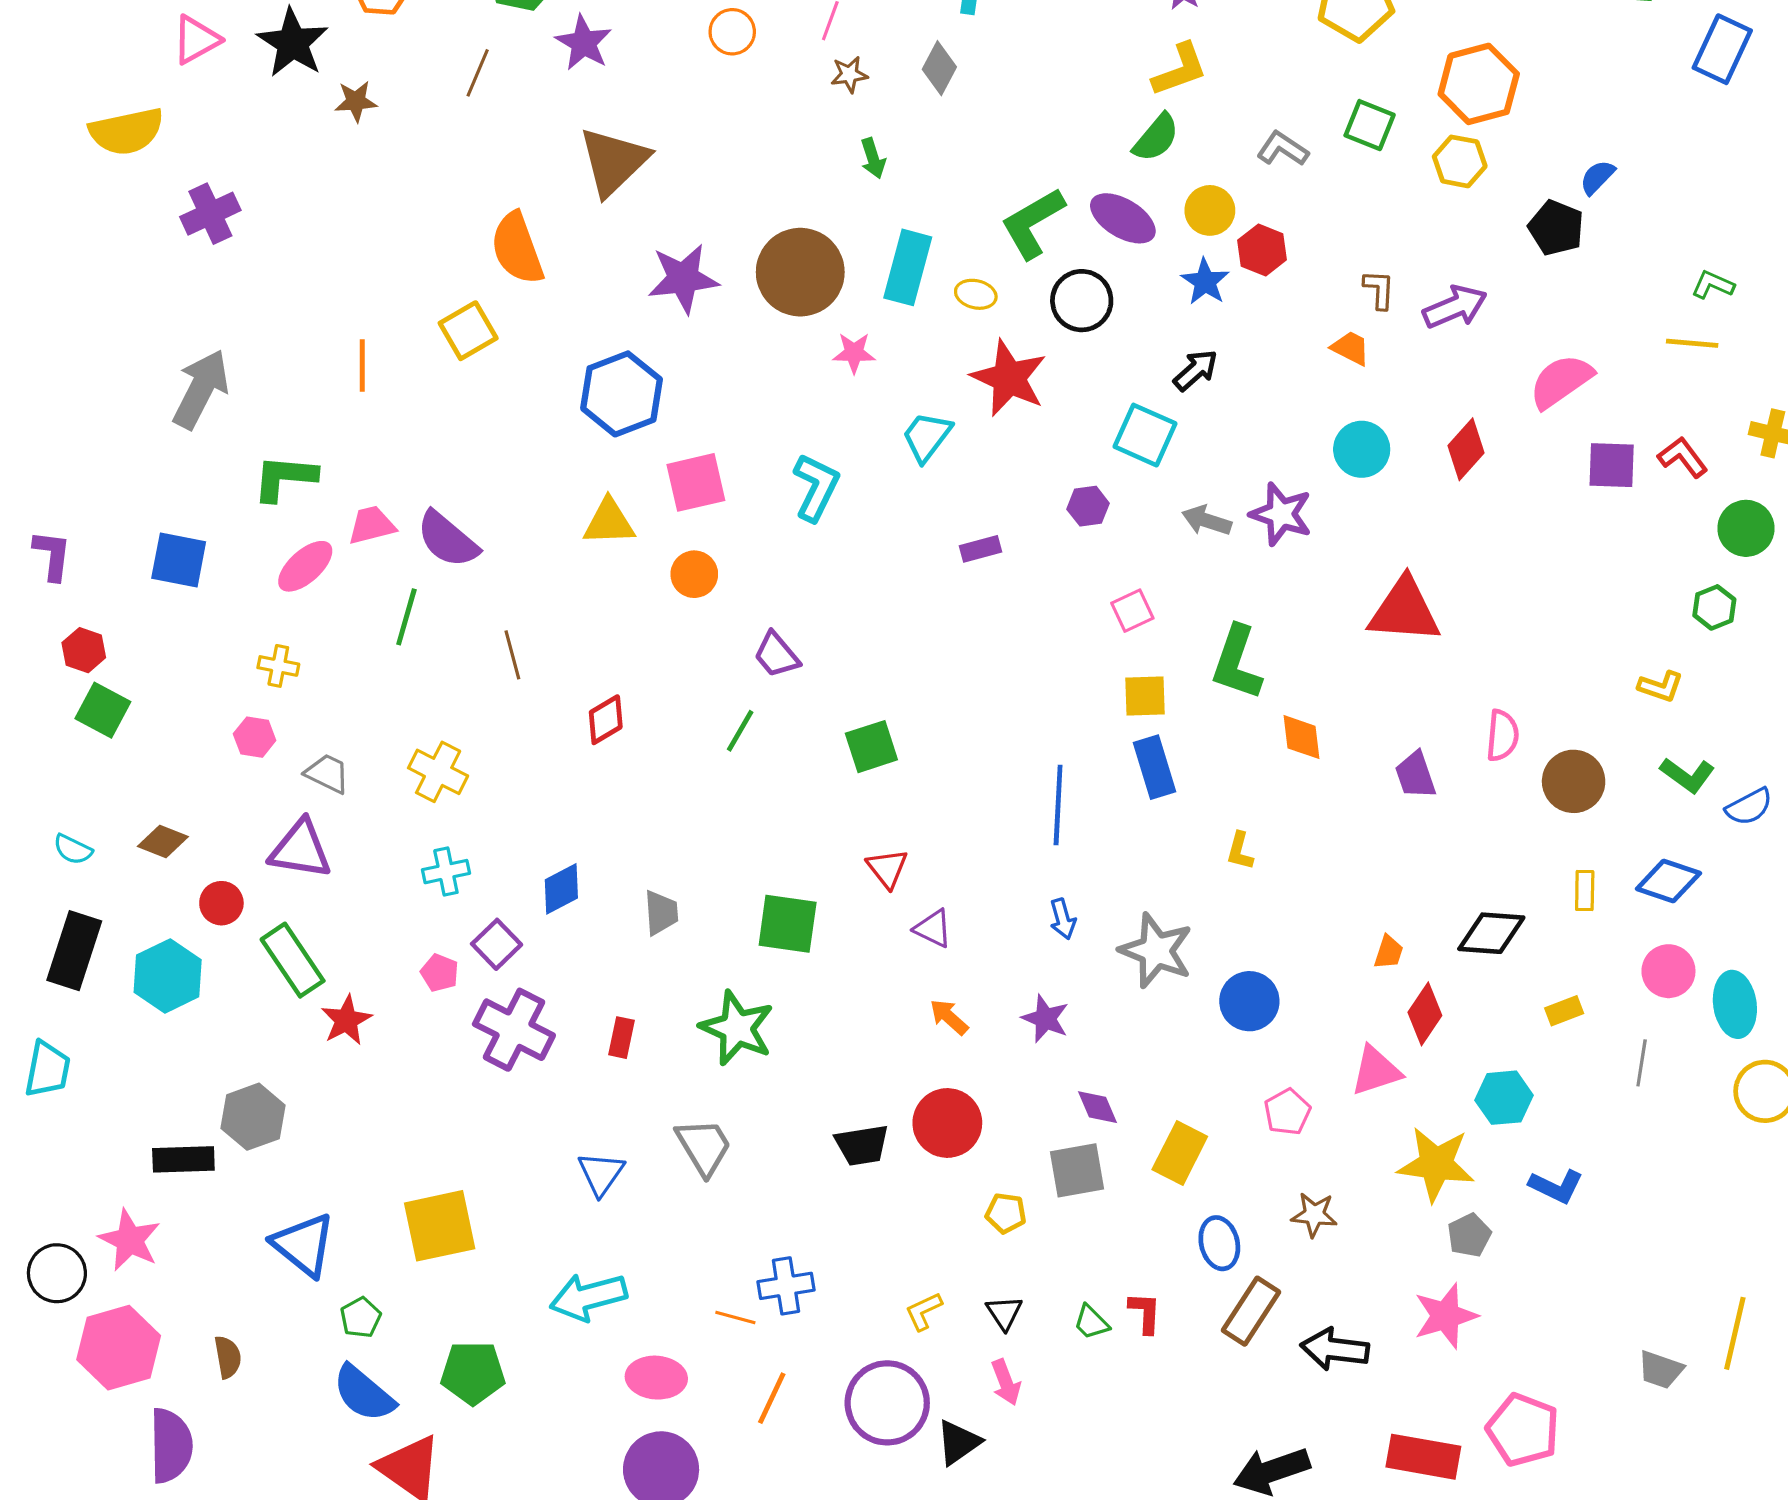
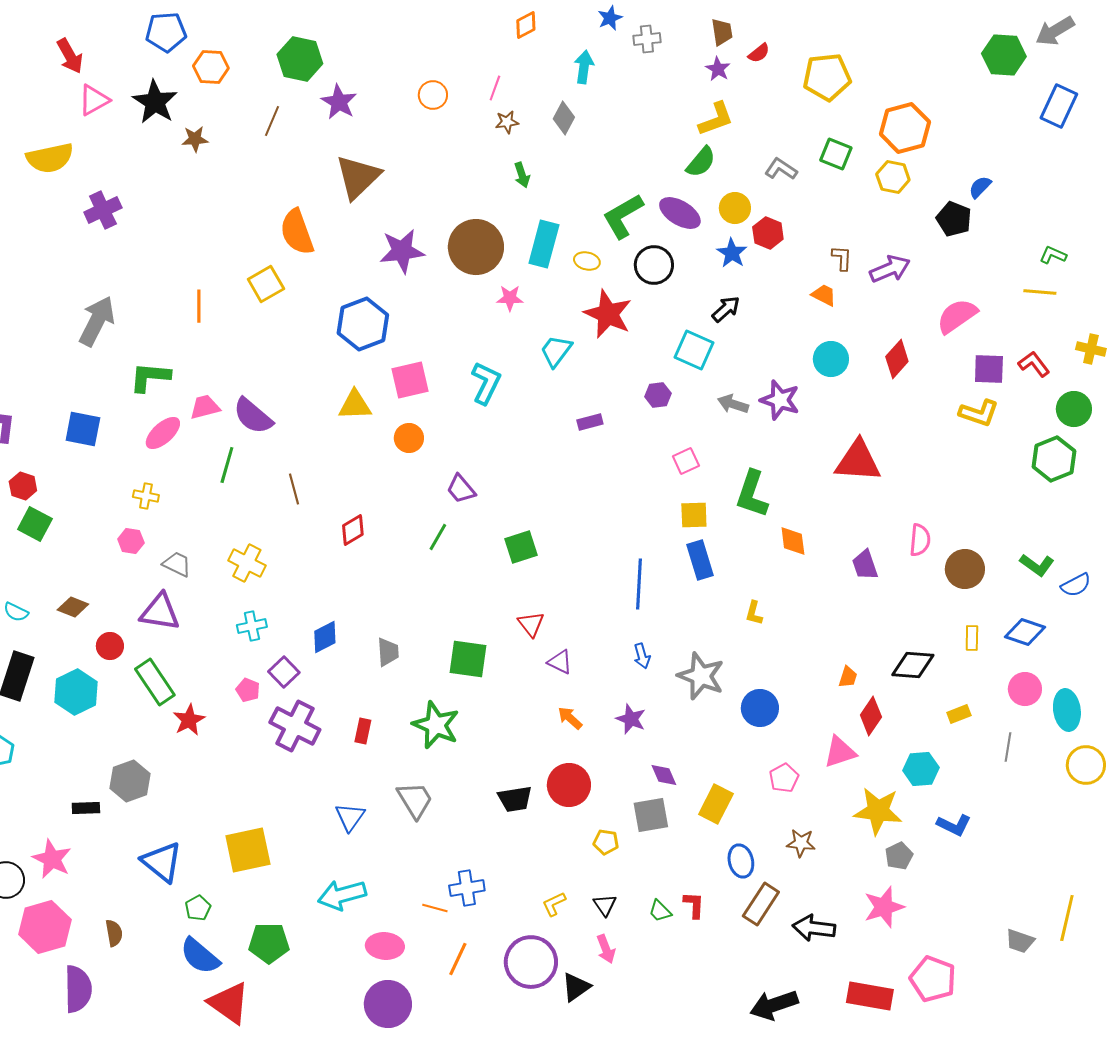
green hexagon: (1714, 607) -> (1054, 459), size x1.6
yellow L-shape: (1661, 686) -> (979, 413), moved, size x1.4
black rectangle: (183, 1159) -> (86, 808), size x0.7

